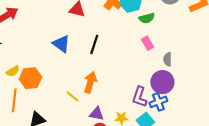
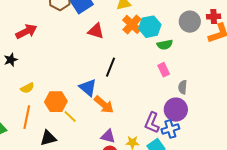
blue triangle: (61, 44) -> (88, 87), moved
orange hexagon: (30, 78) -> (56, 102), moved
orange arrow: (90, 82) -> (104, 105), turned 110
yellow line: (73, 96) -> (70, 117), moved

